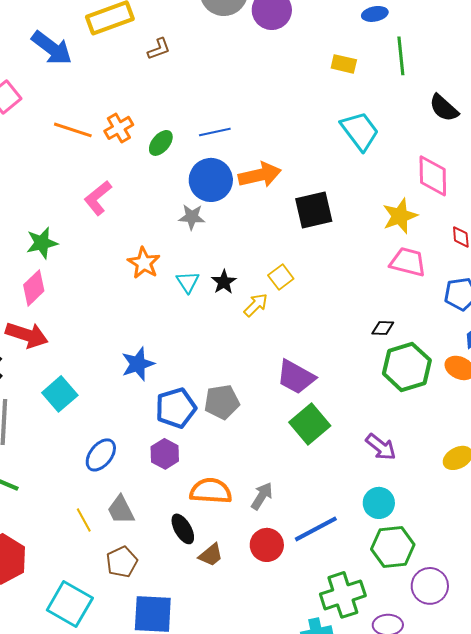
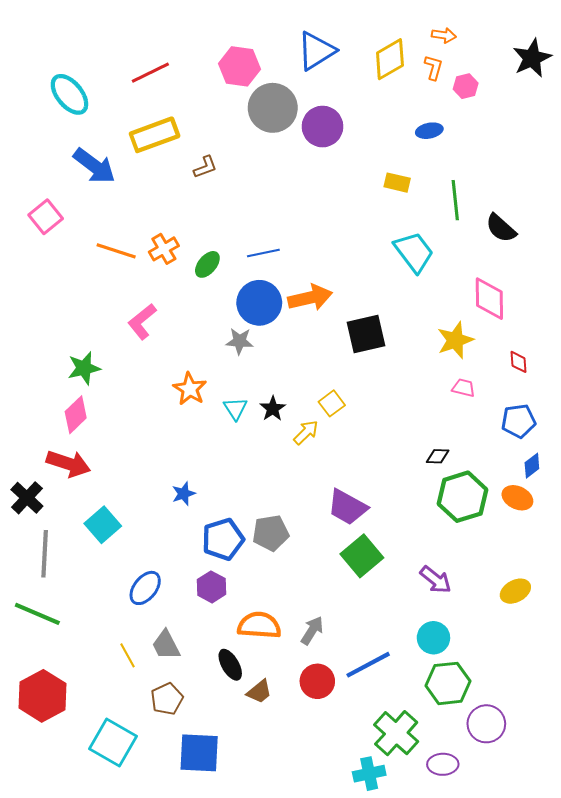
green line: (401, 56) -> (455, 200), moved
pink trapezoid: (408, 262) -> (464, 388), size x0.6
blue star: (138, 364) -> (184, 494), size x0.7
green cross: (343, 595) -> (396, 733), turned -30

